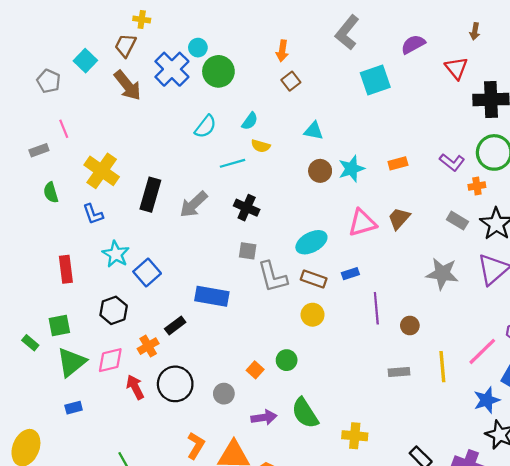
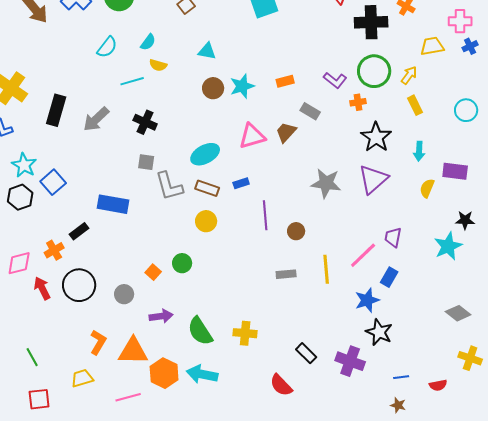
gray rectangle: (457, 221) -> (310, 111), moved
black hexagon: (114, 310) -> (20, 197), moved
green semicircle: (305, 413) -> (200, 331), moved

